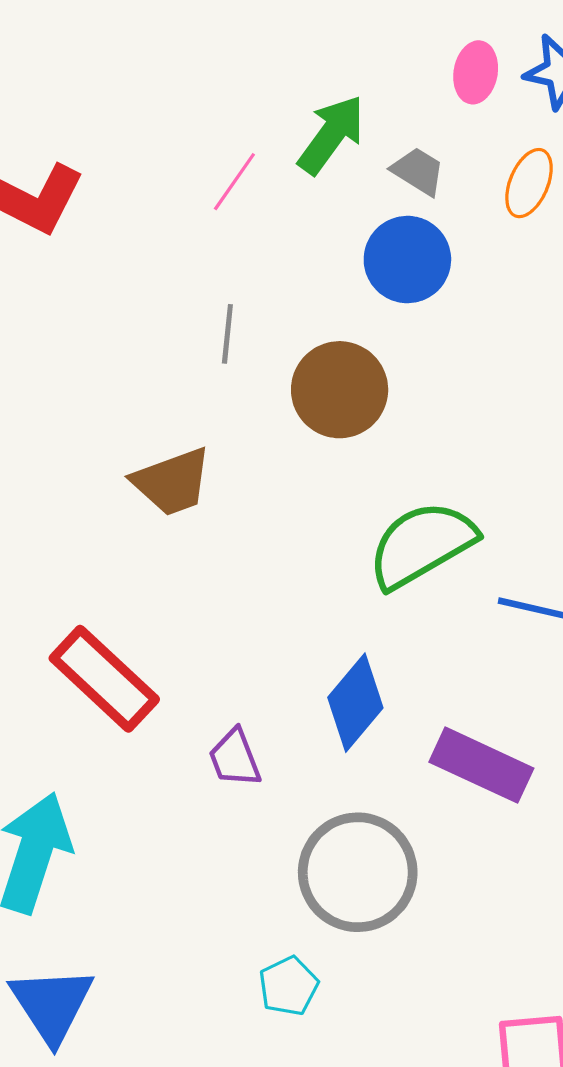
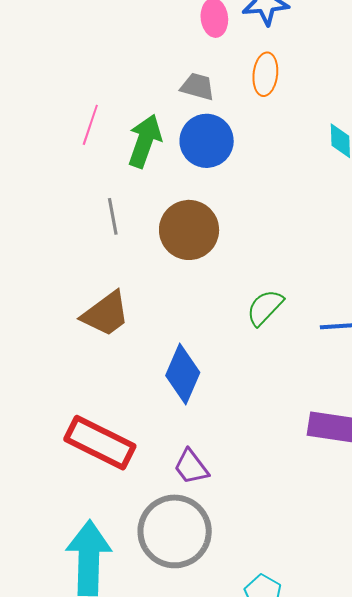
green arrow: (331, 135) -> (145, 141), moved
green semicircle: (422, 545) -> (265, 308), size x0.6
blue diamond: (355, 703) -> (183, 374), moved
gray circle: (358, 872) -> (175, 531), moved

